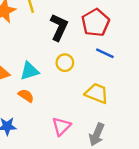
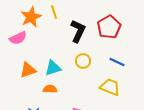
blue line: (105, 53) -> (117, 62), moved
orange semicircle: (26, 96) -> (50, 89), turned -32

